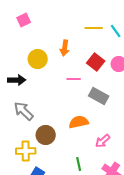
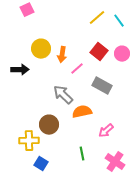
yellow line: (94, 28) -> (97, 18), turned -42
orange arrow: (65, 48) -> (62, 55), moved
pink line: (74, 79) -> (77, 69), turned -40
gray arrow: (24, 111) -> (63, 95), moved

